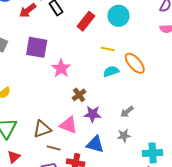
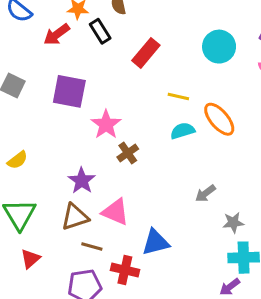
cyan circle: (118, 16) -> (219, 47), moved
brown cross: (79, 95) -> (128, 153), moved
purple star: (93, 114) -> (82, 181), moved, turned 30
gray star: (124, 136) -> (233, 223), moved
blue triangle: (95, 144) -> (156, 242), turned -30

